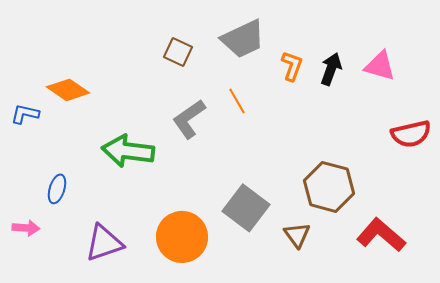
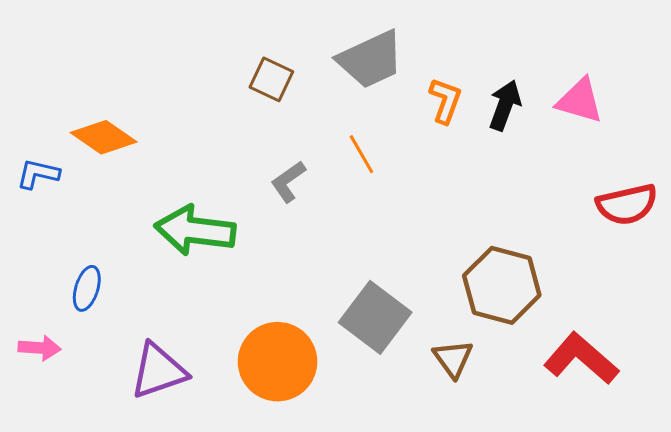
gray L-shape: (189, 119) -> (288, 182), size x0.7

